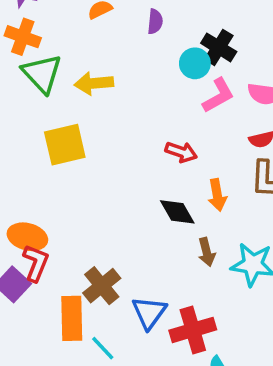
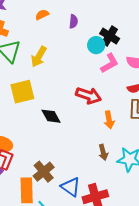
yellow arrow: (94, 83) -> (39, 57), turned -55
red arrow: (181, 152) -> (89, 96), size x1.4
black diamond: (177, 212) -> (51, 116), moved
blue triangle: (149, 313) -> (71, 187), turned -30

